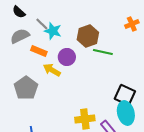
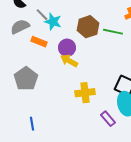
green line: (103, 52) -> (113, 32), moved
yellow arrow: (52, 70) -> (69, 61), moved
yellow cross: (85, 119) -> (85, 93), moved

